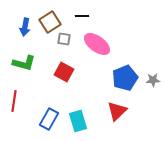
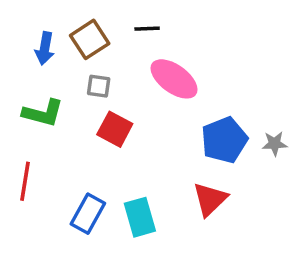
gray square: (64, 39) -> (99, 86), moved

